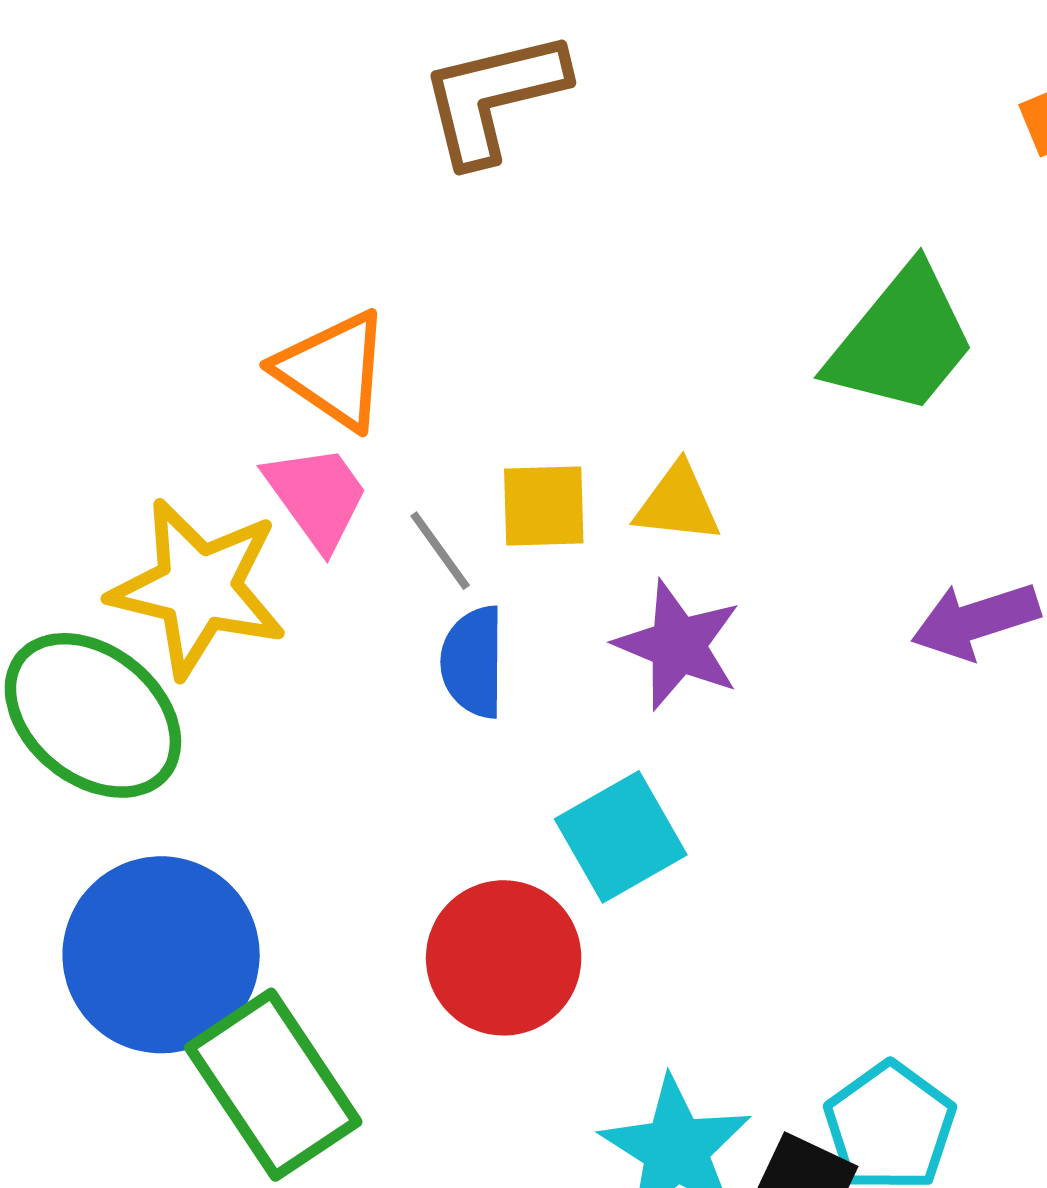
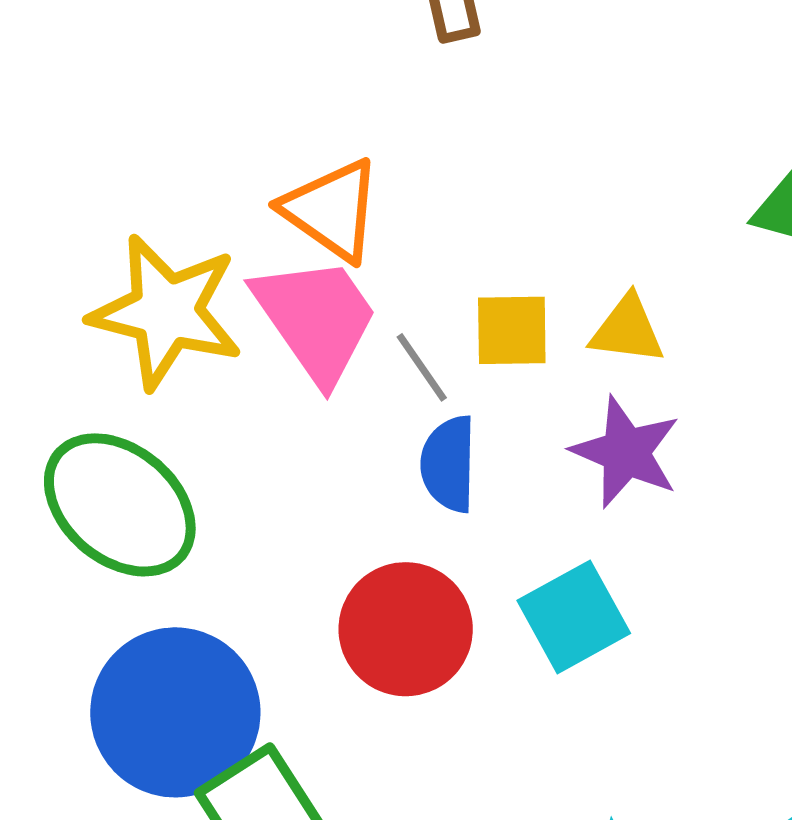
pink trapezoid: (317, 496) -> (316, 319), size x1.4
yellow star: (198, 588) -> (166, 312), moved
red circle: (504, 958) -> (406, 629), moved

